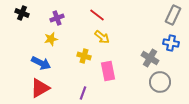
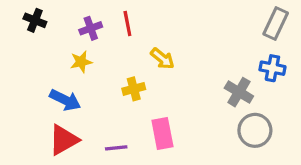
red line: (97, 15) -> (127, 24), moved, turned 42
yellow cross: (84, 56) -> (134, 89), turned -32
pink rectangle: (108, 71) -> (162, 134), moved
purple line: (83, 93) -> (116, 148), moved, turned 64

